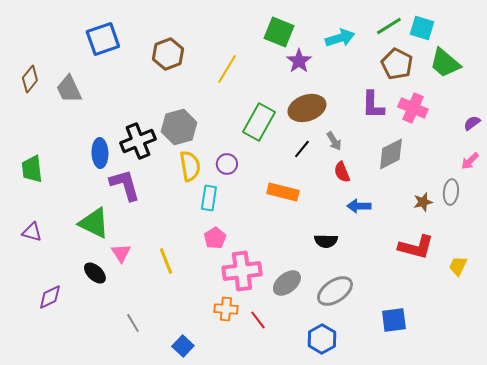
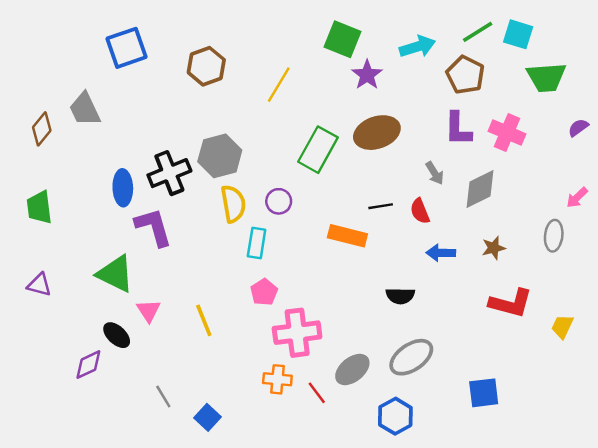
green trapezoid: (445, 63) -> (546, 77), turned -44
brown pentagon: (397, 64) -> (465, 75), moved
brown diamond: (30, 79) -> (42, 129), moved
purple semicircle: (472, 123) -> (578, 128), moved
gray arrow: (334, 141) -> (435, 173), moved
black line: (302, 149) -> (381, 206), moved, turned 42
brown star: (423, 202) -> (494, 248), moved
gray ellipse: (287, 283) -> (352, 369), moved
purple diamond: (50, 297) -> (88, 365), moved
blue square: (183, 346) -> (207, 417), moved

